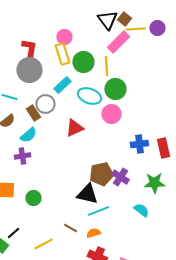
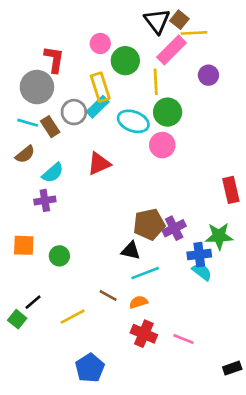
purple circle: (157, 28) -> (208, 75), moved
yellow rectangle: (62, 54) -> (100, 87), moved
green circle: (83, 62) -> (125, 61), moved
gray circle: (29, 70) -> (37, 87), moved
gray circle: (45, 104) -> (74, 112), moved
brown rectangle: (33, 113) -> (50, 127), moved
red triangle: (74, 128) -> (99, 164), moved
blue cross: (139, 144) -> (199, 255), moved
purple cross: (120, 177) -> (174, 228), turned 30
black triangle: (87, 194) -> (131, 251), size x0.7

